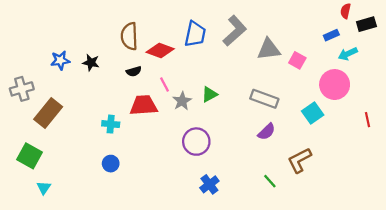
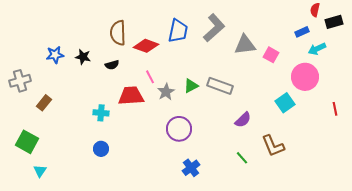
black semicircle: (134, 71) -> (112, 65), moved
gray rectangle: (264, 99) -> (220, 86), moved
brown rectangle: (48, 113) -> (44, 103), size x0.6
brown L-shape: (299, 160) -> (273, 146), turned -85
green line: (270, 181) -> (242, 158), moved

